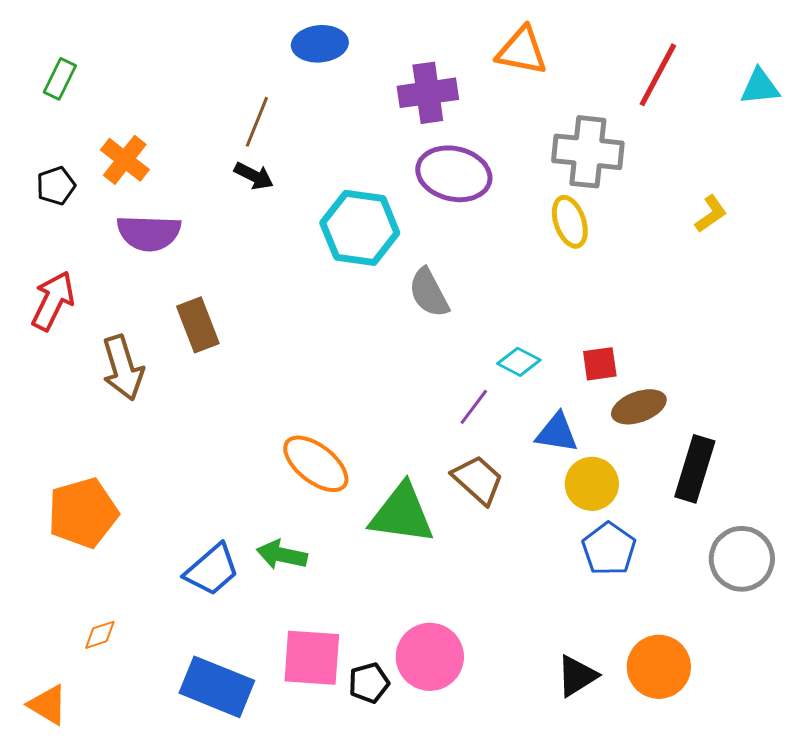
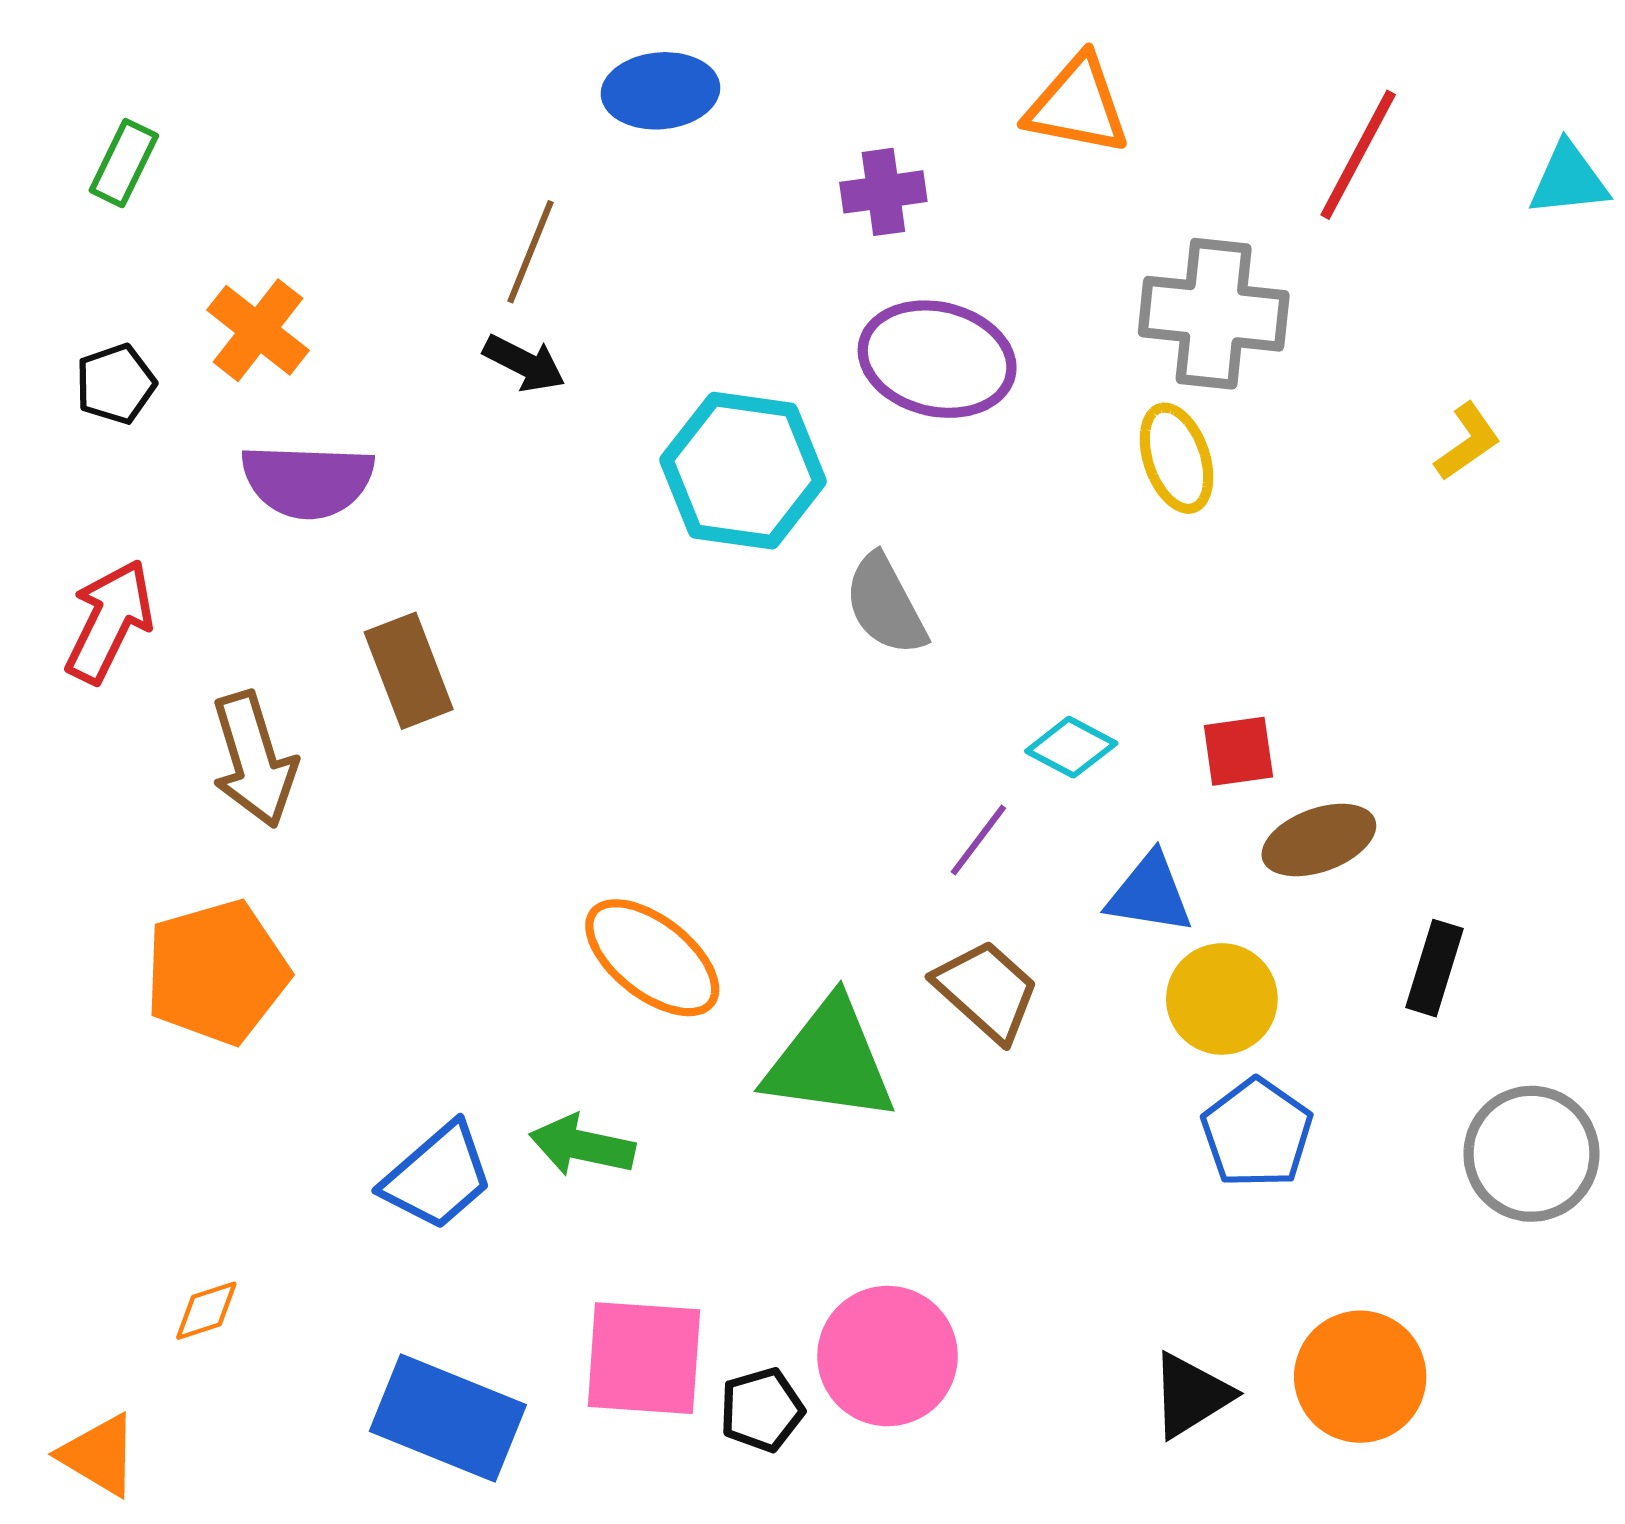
purple cross: (428, 93) -> (883, 192), size x0.7
black rectangle: (695, 469) -> (1434, 968), size x0.7
orange pentagon: (83, 513) -> (217, 972), moved

